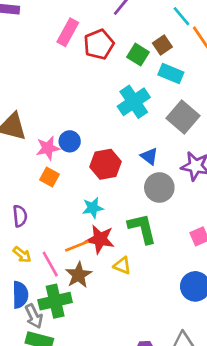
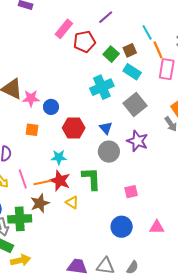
pink star: (48, 148) -> (31, 98), moved
orange square: (50, 177) -> (32, 130), turned -32
pink line: (50, 264) -> (23, 179), moved

